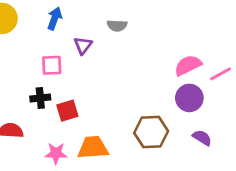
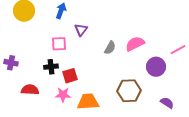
gray semicircle: (117, 26) -> (110, 48), moved, turned -64
pink semicircle: (188, 65) -> (135, 44), moved
purple semicircle: (202, 138) -> (167, 103), moved
pink star: (56, 153) -> (63, 95), moved

